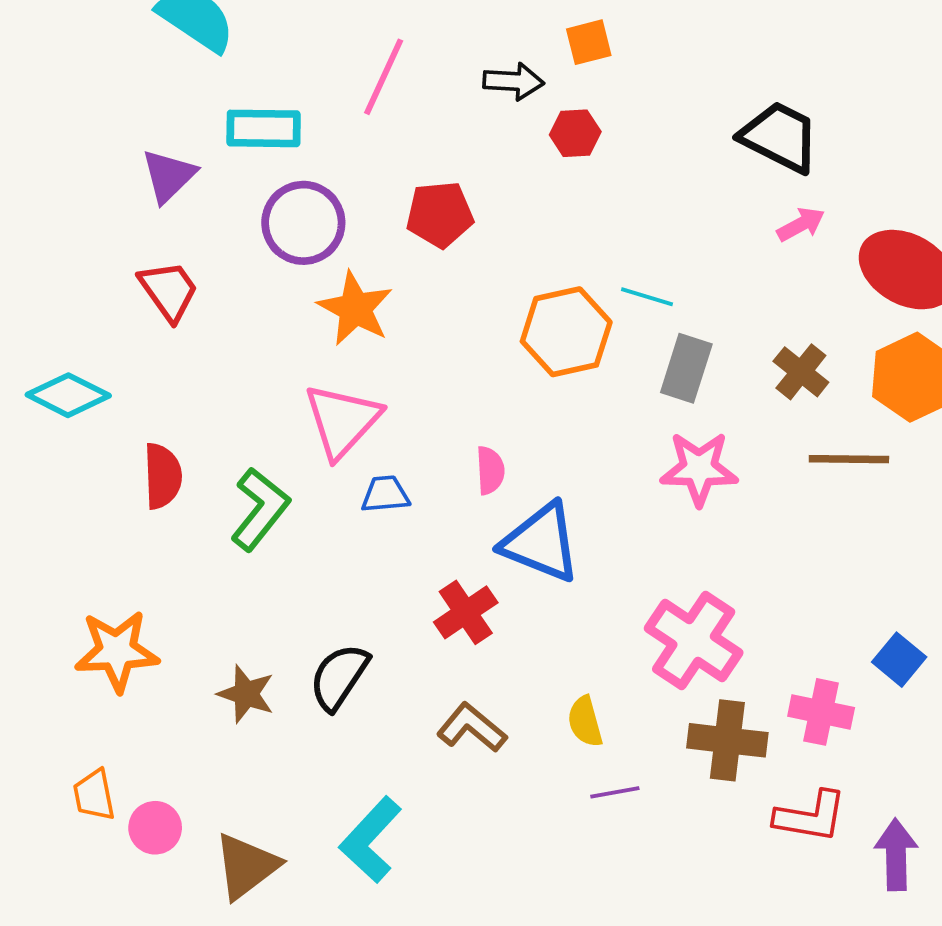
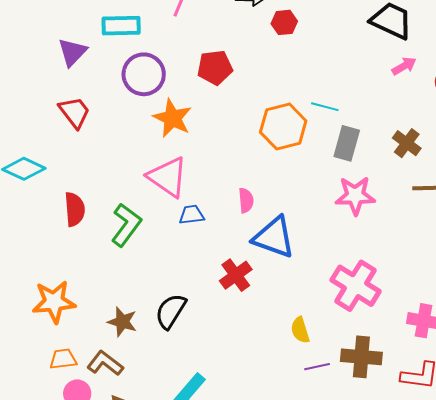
pink triangle: (342, 421) -> (168, 177), turned -36
brown L-shape: (472, 728) -> (105, 363), moved
brown cross: (727, 740) -> (361, 357), moved
orange trapezoid: (94, 795) -> (63, 359), moved, turned 96

